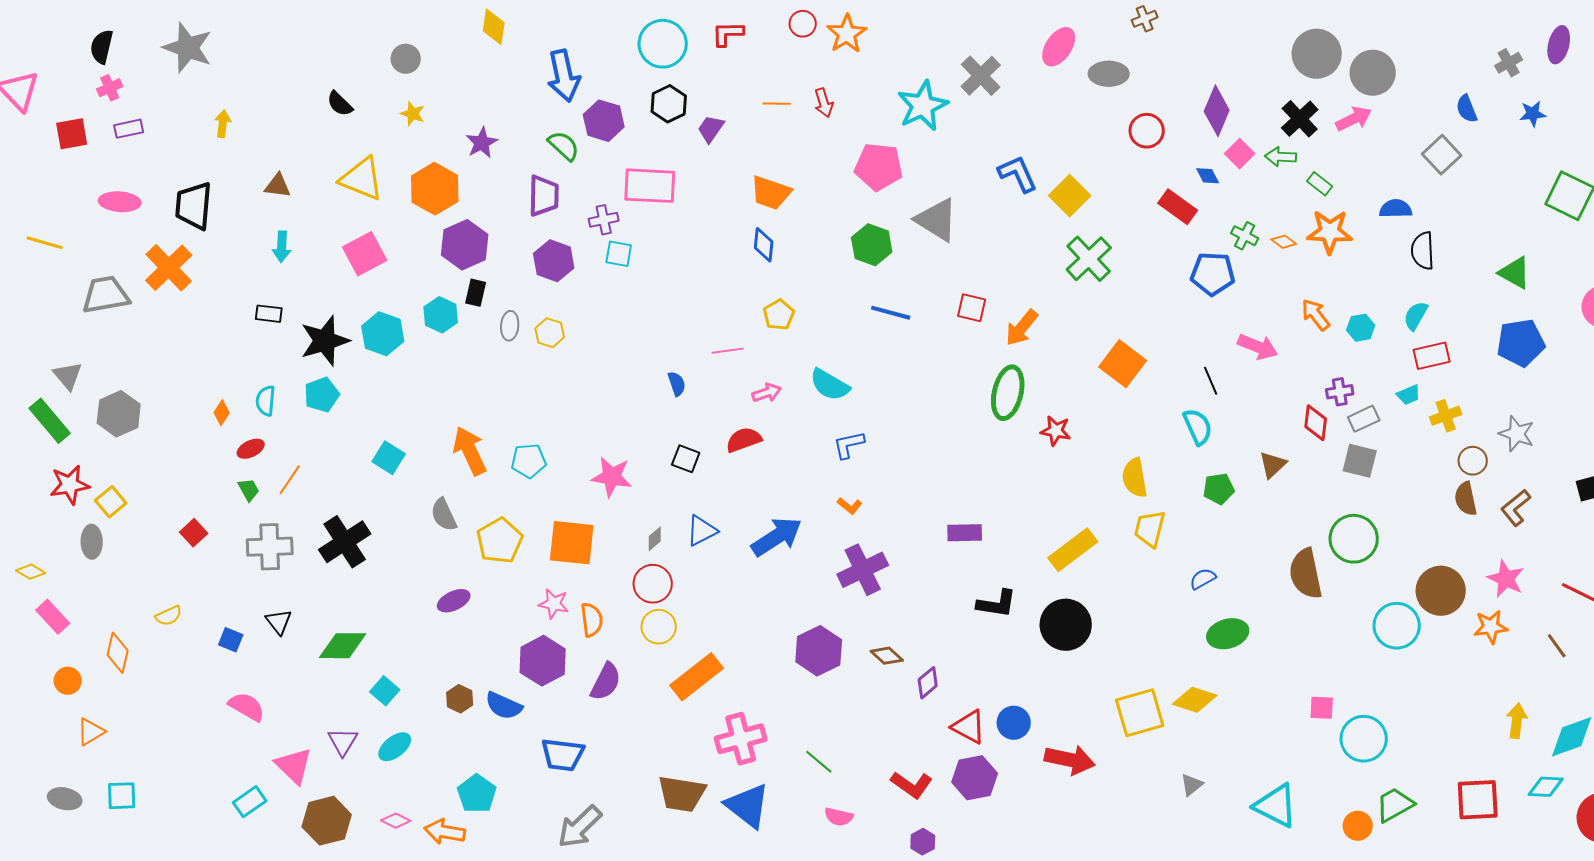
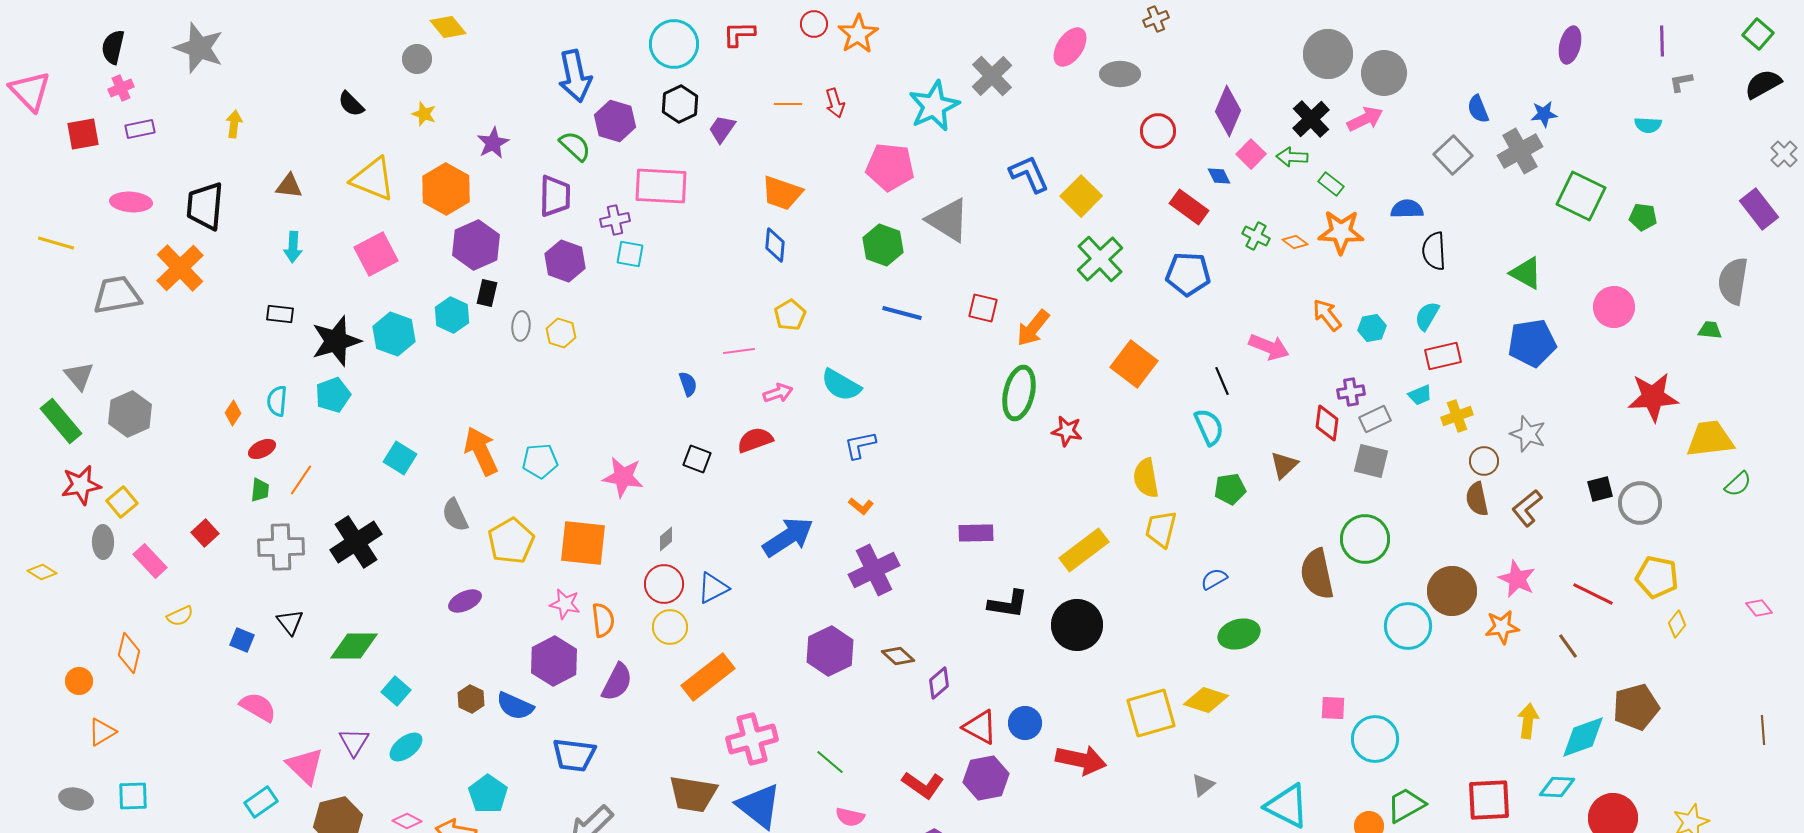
yellow diamond: (494, 27) -> (448, 27), moved, turned -48
gray cross: (1509, 63) -> (1520, 151), moved, size x1.6
blue pentagon: (1213, 274) -> (1188, 274), moved
green trapezoid: (249, 490) -> (260, 490), turned 35
blue triangle: (702, 531) -> (713, 588), moved
pink rectangle: (53, 617) -> (150, 561), moved

